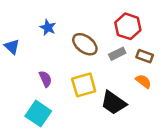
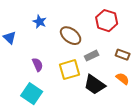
gray rectangle: (117, 54) -> (92, 56), moved
brown rectangle: (145, 56) -> (123, 55), moved
orange semicircle: (143, 81) -> (123, 79), moved

